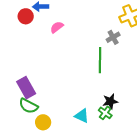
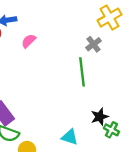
green cross: (105, 113) -> (111, 130), moved

